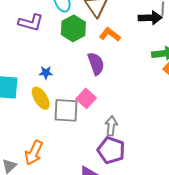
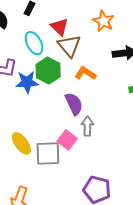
blue star: (46, 73) -> (27, 82), moved, size x1.6
gray arrow: (111, 126) -> (87, 126), moved

